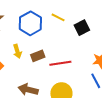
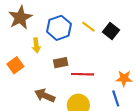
black square: (82, 28) -> (111, 31), moved, turned -35
yellow arrow: (17, 51) -> (36, 45), moved

